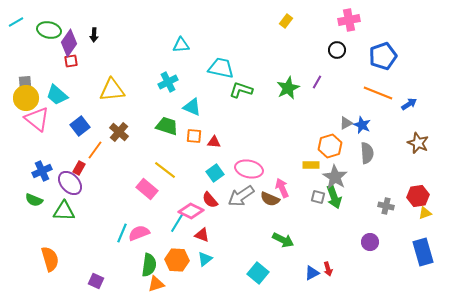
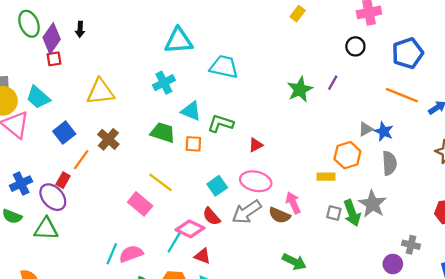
green ellipse: (49, 30) -> (29, 24), turned 55
cyan triangle: (181, 45) -> (179, 41), size x1.5
green L-shape: (241, 90) -> (221, 123), moved
red triangle: (214, 142) -> (256, 145), moved, turned -32
gray star: (335, 177) -> (372, 204), moved
gray cross: (386, 206) -> (411, 245), moved

